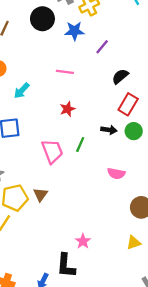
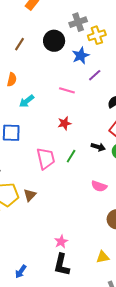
blue star: (74, 31) -> (81, 56), turned -30
purple line: (102, 47) -> (95, 75), moved
yellow triangle: (134, 243) -> (103, 257), moved
black L-shape: (66, 266) -> (62, 265), moved

